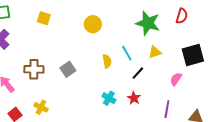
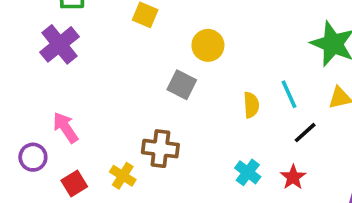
yellow circle: (93, 24) -> (208, 45), moved
brown cross: (34, 69) -> (160, 149), moved
gray square: (68, 69) -> (182, 85), moved, turned -35

